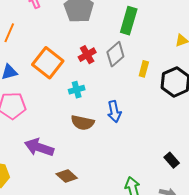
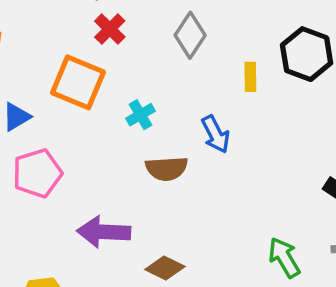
red cross: (87, 55) -> (110, 29), moved
yellow rectangle: (144, 69) -> (250, 77), moved

